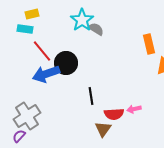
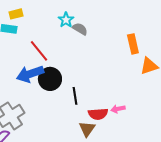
cyan star: (82, 20) -> (66, 20), size x0.7
red line: (42, 51) -> (39, 51), moved
black circle: (66, 63) -> (50, 79), moved

